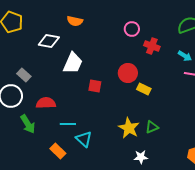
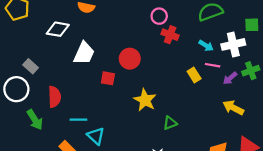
pink circle: (132, 29) -> (159, 16), moved
red circle: (128, 73) -> (130, 59), moved
yellow rectangle: (144, 89) -> (194, 75), moved, turned 32
red semicircle: (46, 103) -> (55, 97), turned 90
yellow star: (129, 128) -> (145, 100), moved

